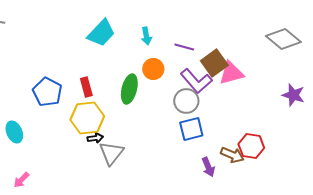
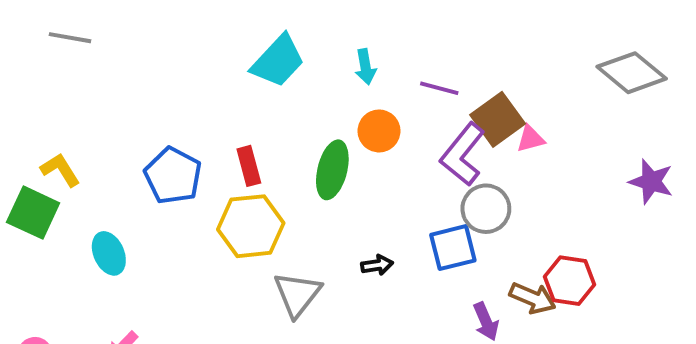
pink triangle: (231, 73) -> (531, 139), size x0.6
purple L-shape: (196, 81) -> (463, 154), turned 80
gray circle: (186, 101) -> (486, 209), moved
black arrow: (95, 138) -> (377, 265), moved

